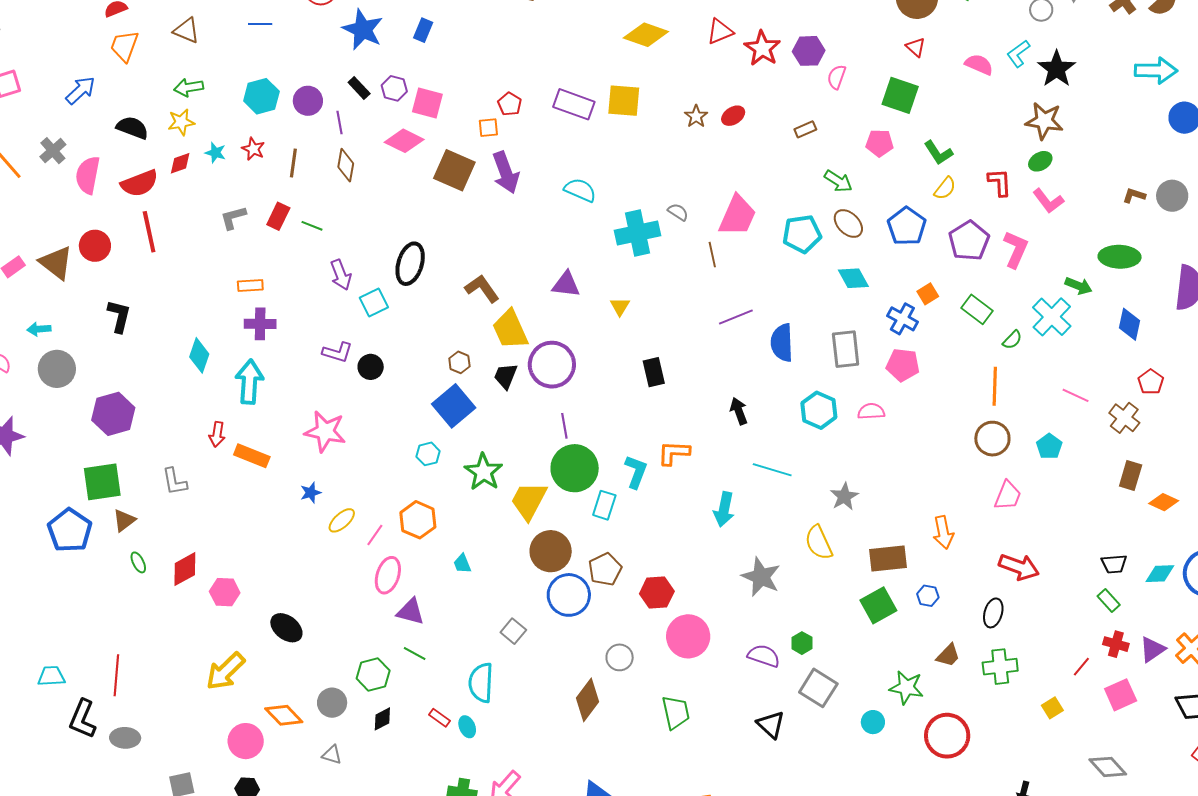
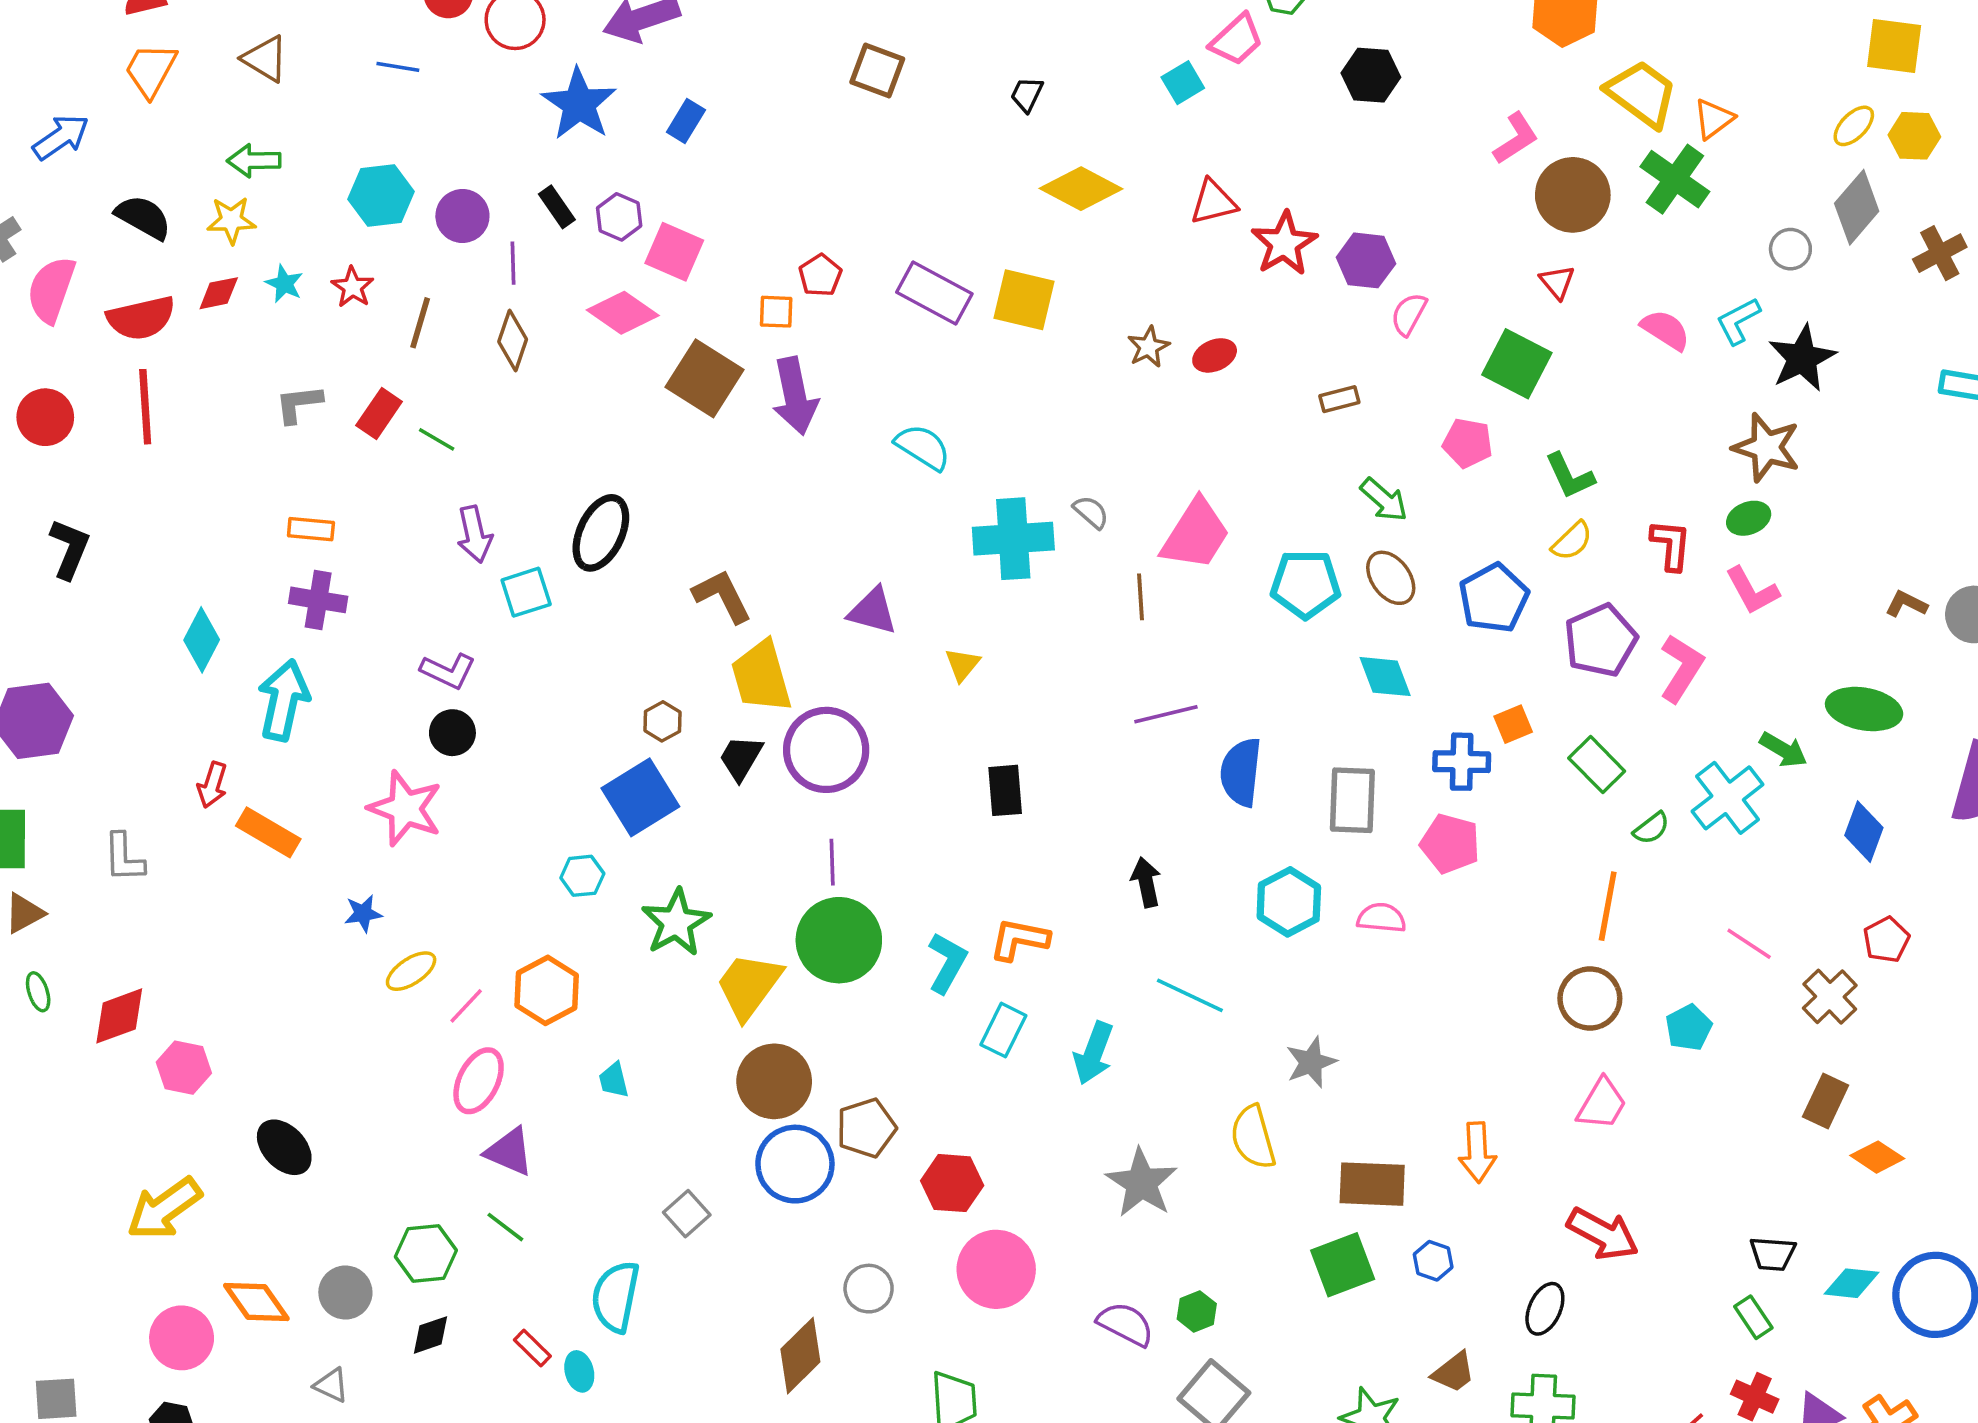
blue cross: (902, 319) -> (1462, 762), turned -36
black circle: (371, 367) -> (452, 733), moved
cyan rectangle: (604, 505) -> (1003, 1030), moved

